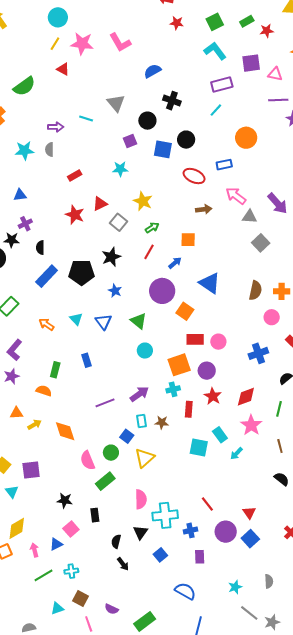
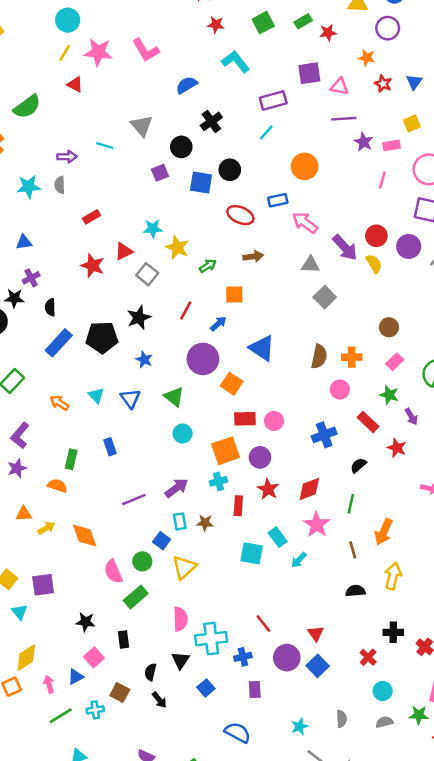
cyan L-shape: (215, 51) -> (236, 62), moved
black cross: (172, 101) -> (211, 121), turned 36
cyan star: (120, 169) -> (153, 229), moved
pink arrow: (236, 196) -> (305, 223), moved
green arrow: (152, 228) -> (208, 266), moved
black semicircle: (282, 479) -> (355, 591), turned -42
brown square: (81, 598) -> (120, 692), moved

